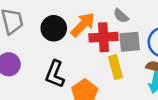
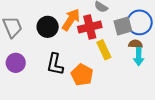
gray square: (130, 42) -> (123, 26), moved

